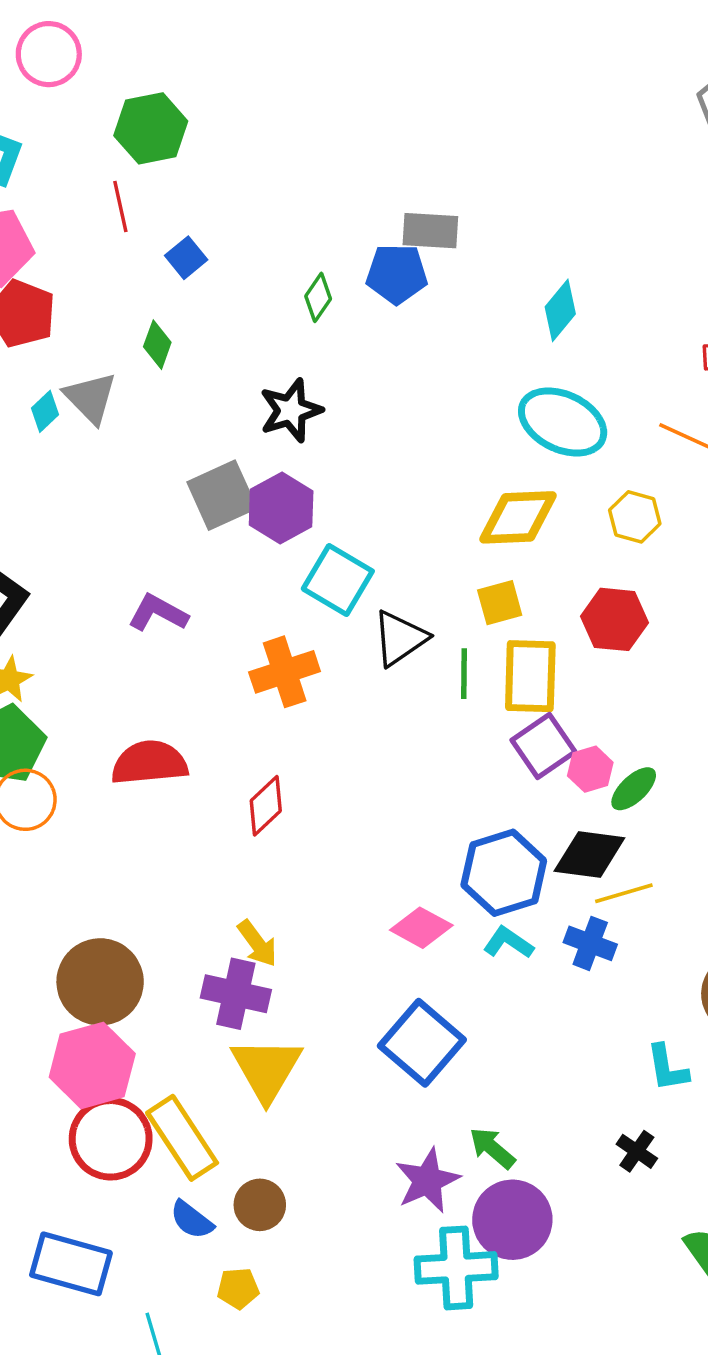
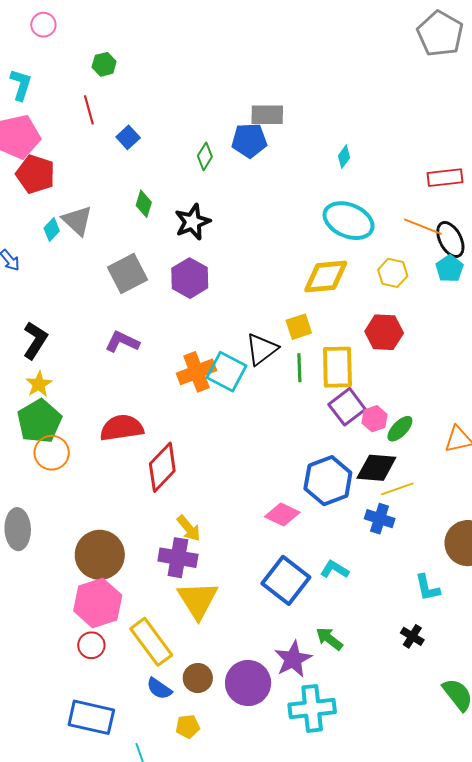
pink circle: (49, 54) -> (43, 25), size x0.7
green hexagon: (151, 128) -> (104, 64), size x0.6
cyan diamond: (560, 310) -> (344, 157), size x0.7
green diamond: (157, 345) -> (144, 204), moved
gray square: (222, 495) -> (127, 274), moved
cyan square: (338, 580) -> (227, 372), moved
yellow square: (500, 603) -> (299, 327), moved
red diamond: (266, 806) -> (162, 467), moved, size x1.4
cyan L-shape: (508, 943) -> (335, 569), moved
red circle: (111, 1139) -> (91, 645), moved, size x0.6
purple circle: (512, 1220) -> (248, 683), moved

